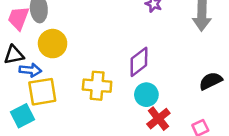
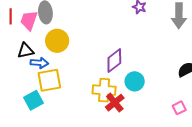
purple diamond: (139, 62) -> (114, 61), moved
yellow cross: (97, 86) -> (104, 90), moved
red cross: (158, 119) -> (115, 103), moved

